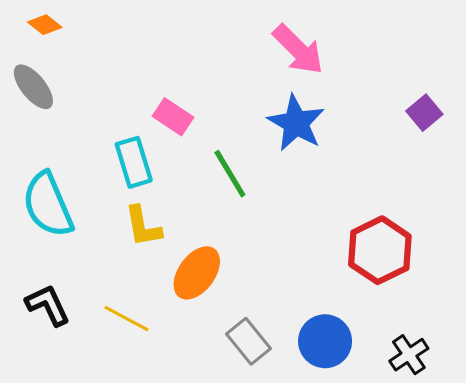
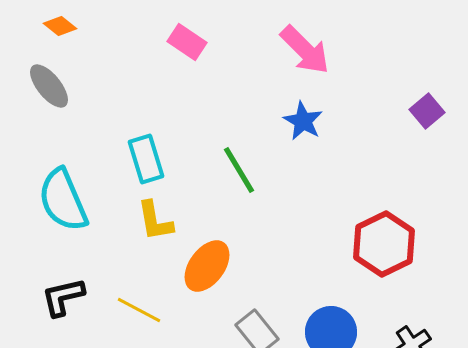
pink rectangle: (173, 117) -> (187, 42), moved
blue star: (296, 123) -> (303, 121), size x0.7
black L-shape: (48, 305) -> (63, 297), turned -78

